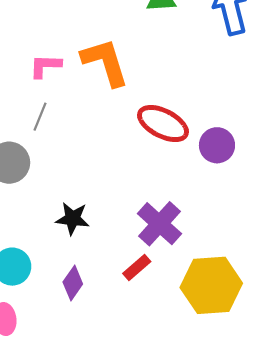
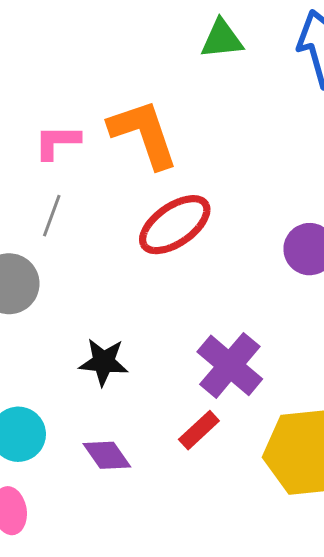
red ellipse: (163, 124) -> (175, 225), moved, turned -60
purple diamond: (73, 283) -> (107, 455), turned -68

